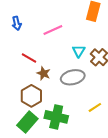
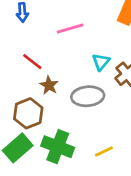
yellow line: (95, 107) -> (104, 152), moved

